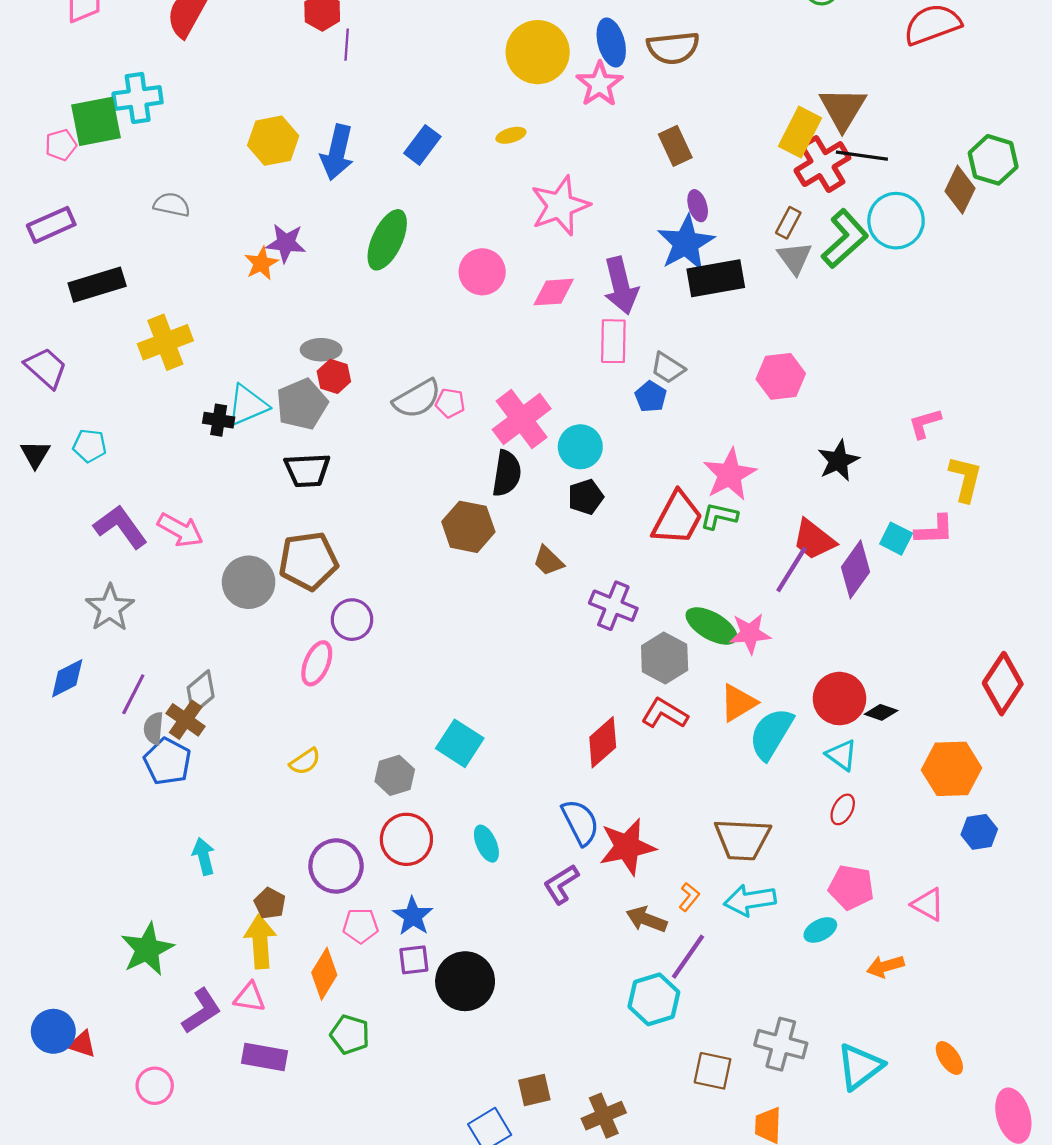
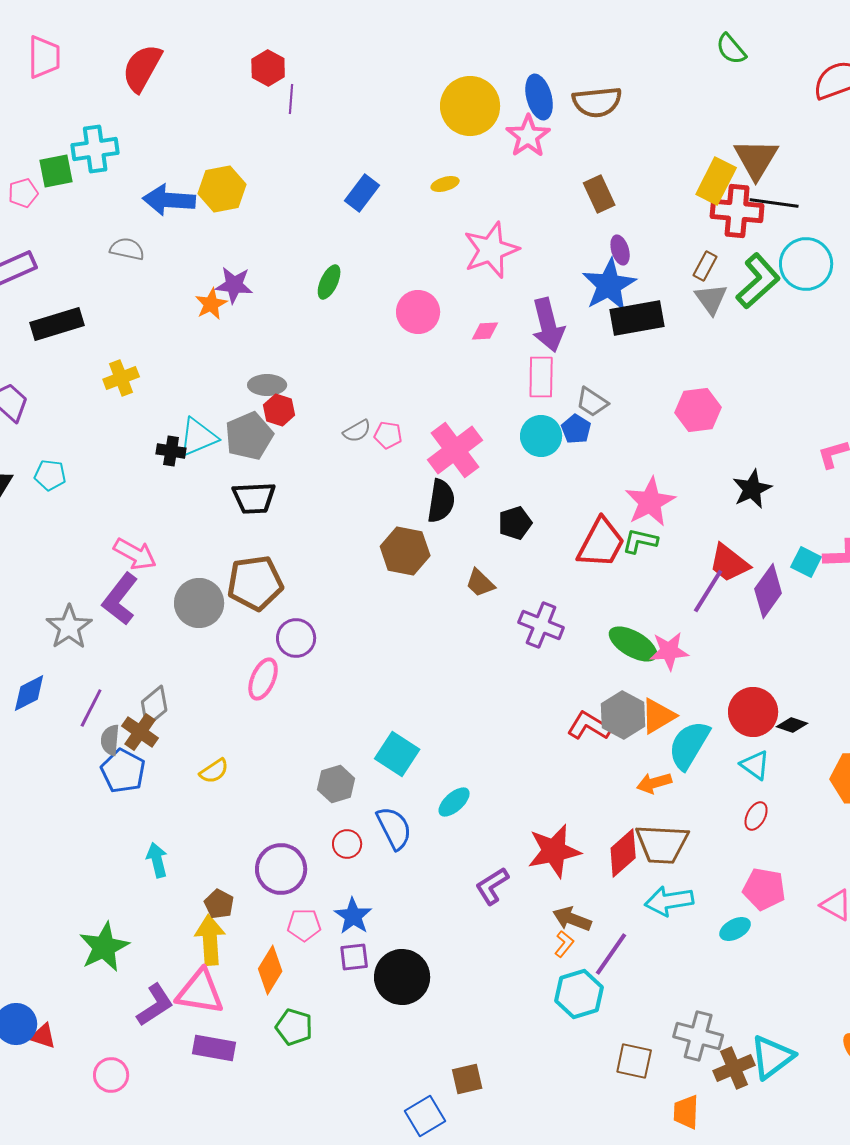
green square: (96, 121) -> (56, 171), size x0.7
blue arrow: (337, 152) -> (169, 200), moved, turned 81
red cross: (822, 164) -> (737, 211), turned 36
green ellipse: (387, 240) -> (329, 282), size x0.6
pink diamond: (554, 292) -> (485, 331), size x0.7
yellow cross: (165, 342) -> (121, 378), size x0.7
gray semicircle: (417, 399) -> (357, 431), size x0.6
cyan circle: (580, 447) -> (541, 436), moved
purple L-shape: (121, 527) -> (120, 599), moved, turned -106
gray hexagon: (665, 658) -> (623, 715), moved
red diamond: (603, 742) -> (623, 853), moved
yellow semicircle: (305, 761) -> (214, 771), moved
blue semicircle: (580, 822) -> (394, 828), moved
red circle: (406, 839) -> (347, 844), size x0.6
cyan ellipse: (486, 844) -> (454, 802), moved, turned 72
orange L-shape: (689, 897) -> (564, 944), moved
orange arrow: (885, 966) -> (654, 783), moved
pink triangle: (250, 997) -> (200, 992), size x1.6
brown cross: (604, 1116) -> (734, 1068), moved

